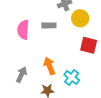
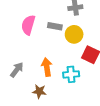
yellow circle: (80, 18) -> (74, 34), moved
cyan cross: (72, 77) -> (71, 74), moved, turned 35

